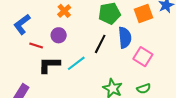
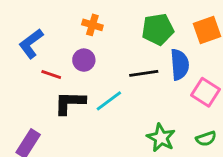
orange cross: (64, 11) -> (92, 25), turned -32
black line: (100, 44) -> (144, 73), turned 54

